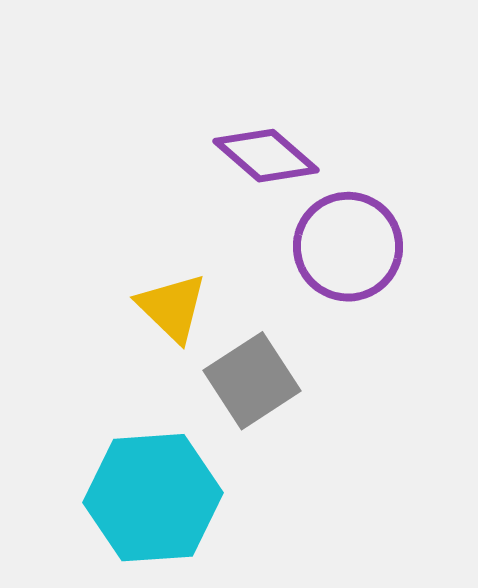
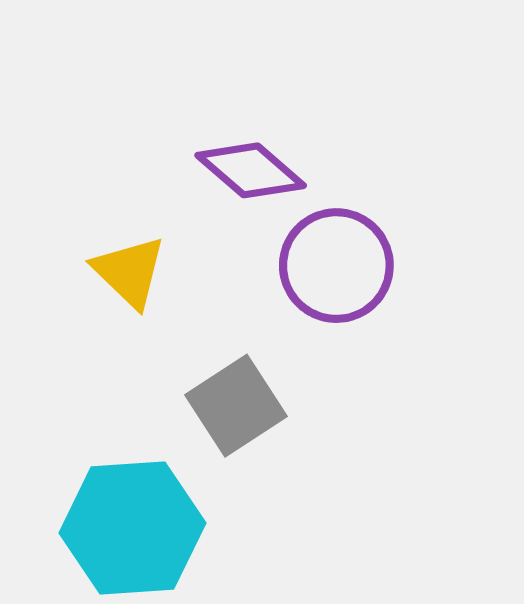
yellow triangle: (172, 308) -> (129, 272), moved

